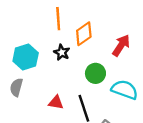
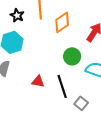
black star: (62, 52) -> (17, 15), moved

